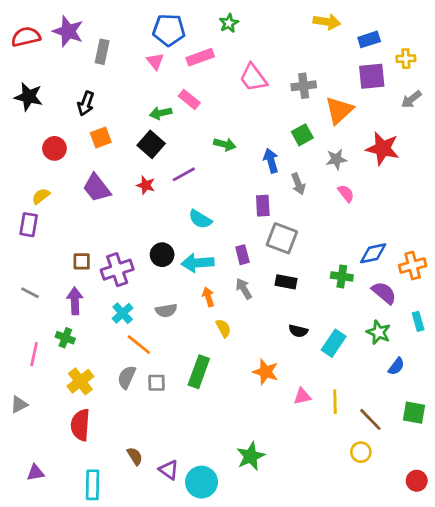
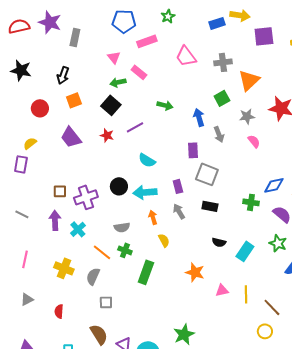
blue rectangle: (369, 39) -> (217, 23), moved
pink triangle: (155, 61) -> (114, 57), moved
purple square: (372, 76) -> (264, 36), moved
cyan cross: (123, 313) -> (78, 229), moved
green cross: (65, 338) -> (125, 250), moved
yellow cross: (80, 381) -> (64, 268), moved, turned -30
gray square: (157, 383) -> (106, 302), moved
gray triangle: (19, 404) -> (27, 299), moved
red semicircle: (80, 425) -> (59, 311), size x0.6
brown semicircle: (135, 456) -> (99, 334), size x1.5

